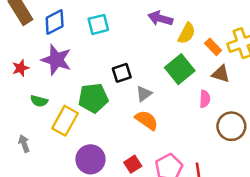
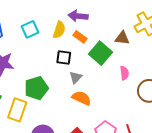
yellow semicircle: (187, 33) -> (59, 30), moved
orange rectangle: (213, 47) -> (80, 37), moved
black square: (122, 73) -> (64, 57), moved, turned 35
brown triangle: (221, 74) -> (122, 38), moved

